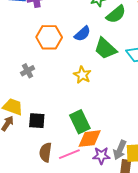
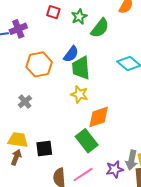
green trapezoid: (105, 49) -> (81, 68), moved, turned 55
orange diamond: (90, 139) -> (99, 117), moved

